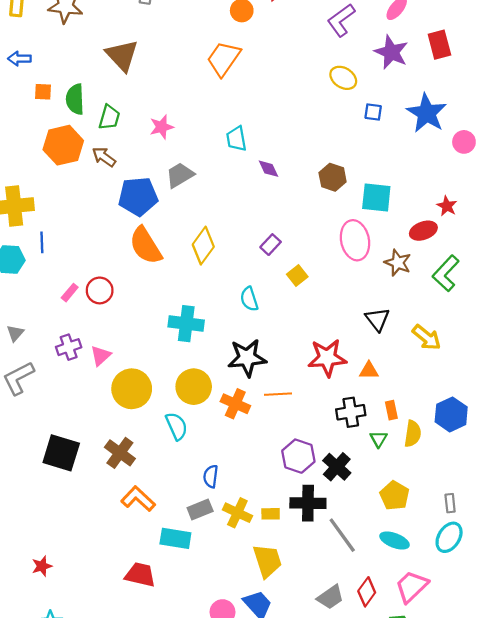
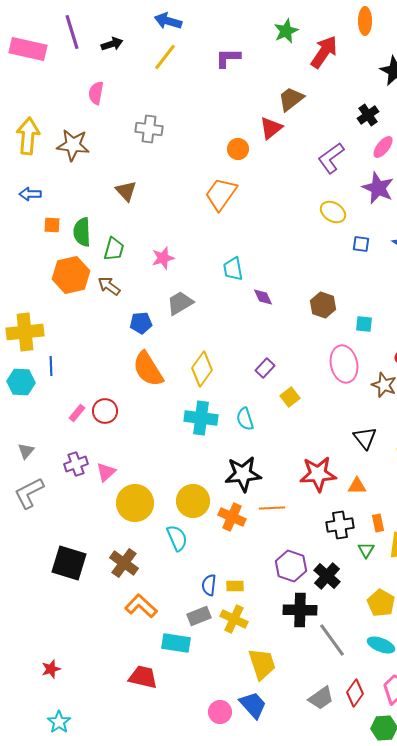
brown triangle: (122, 55) -> (126, 191), size x0.7
blue pentagon: (138, 196) -> (141, 323), size x0.6
cyan square: (376, 198) -> (364, 324), size x0.6
cyan cross: (186, 324) -> (201, 418), moved
yellow rectangle: (271, 514) -> (235, 586), moved

